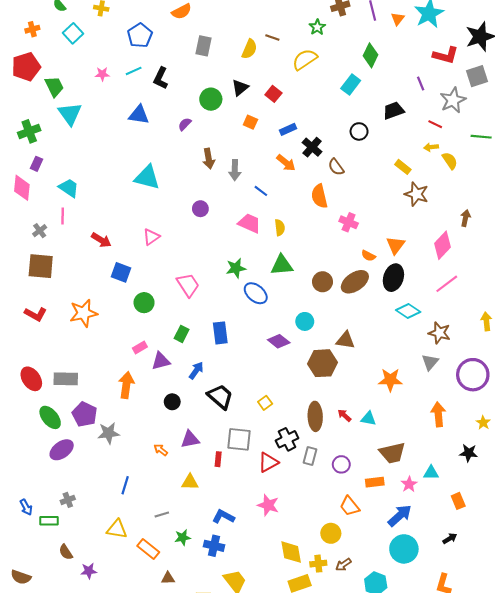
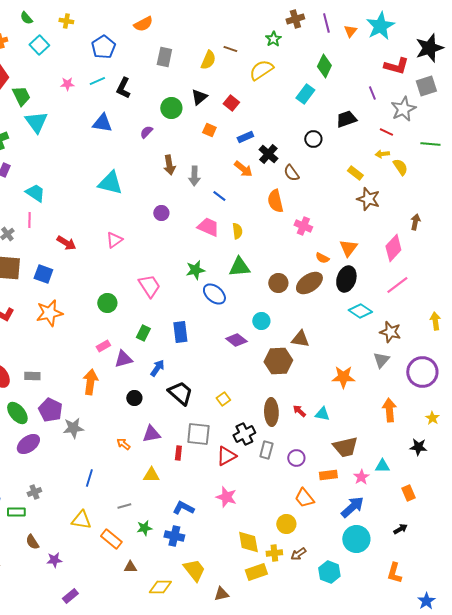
blue square: (121, 272) -> (43, 274), moved
gray rectangle: (66, 379) -> (32, 376), size x0.7

